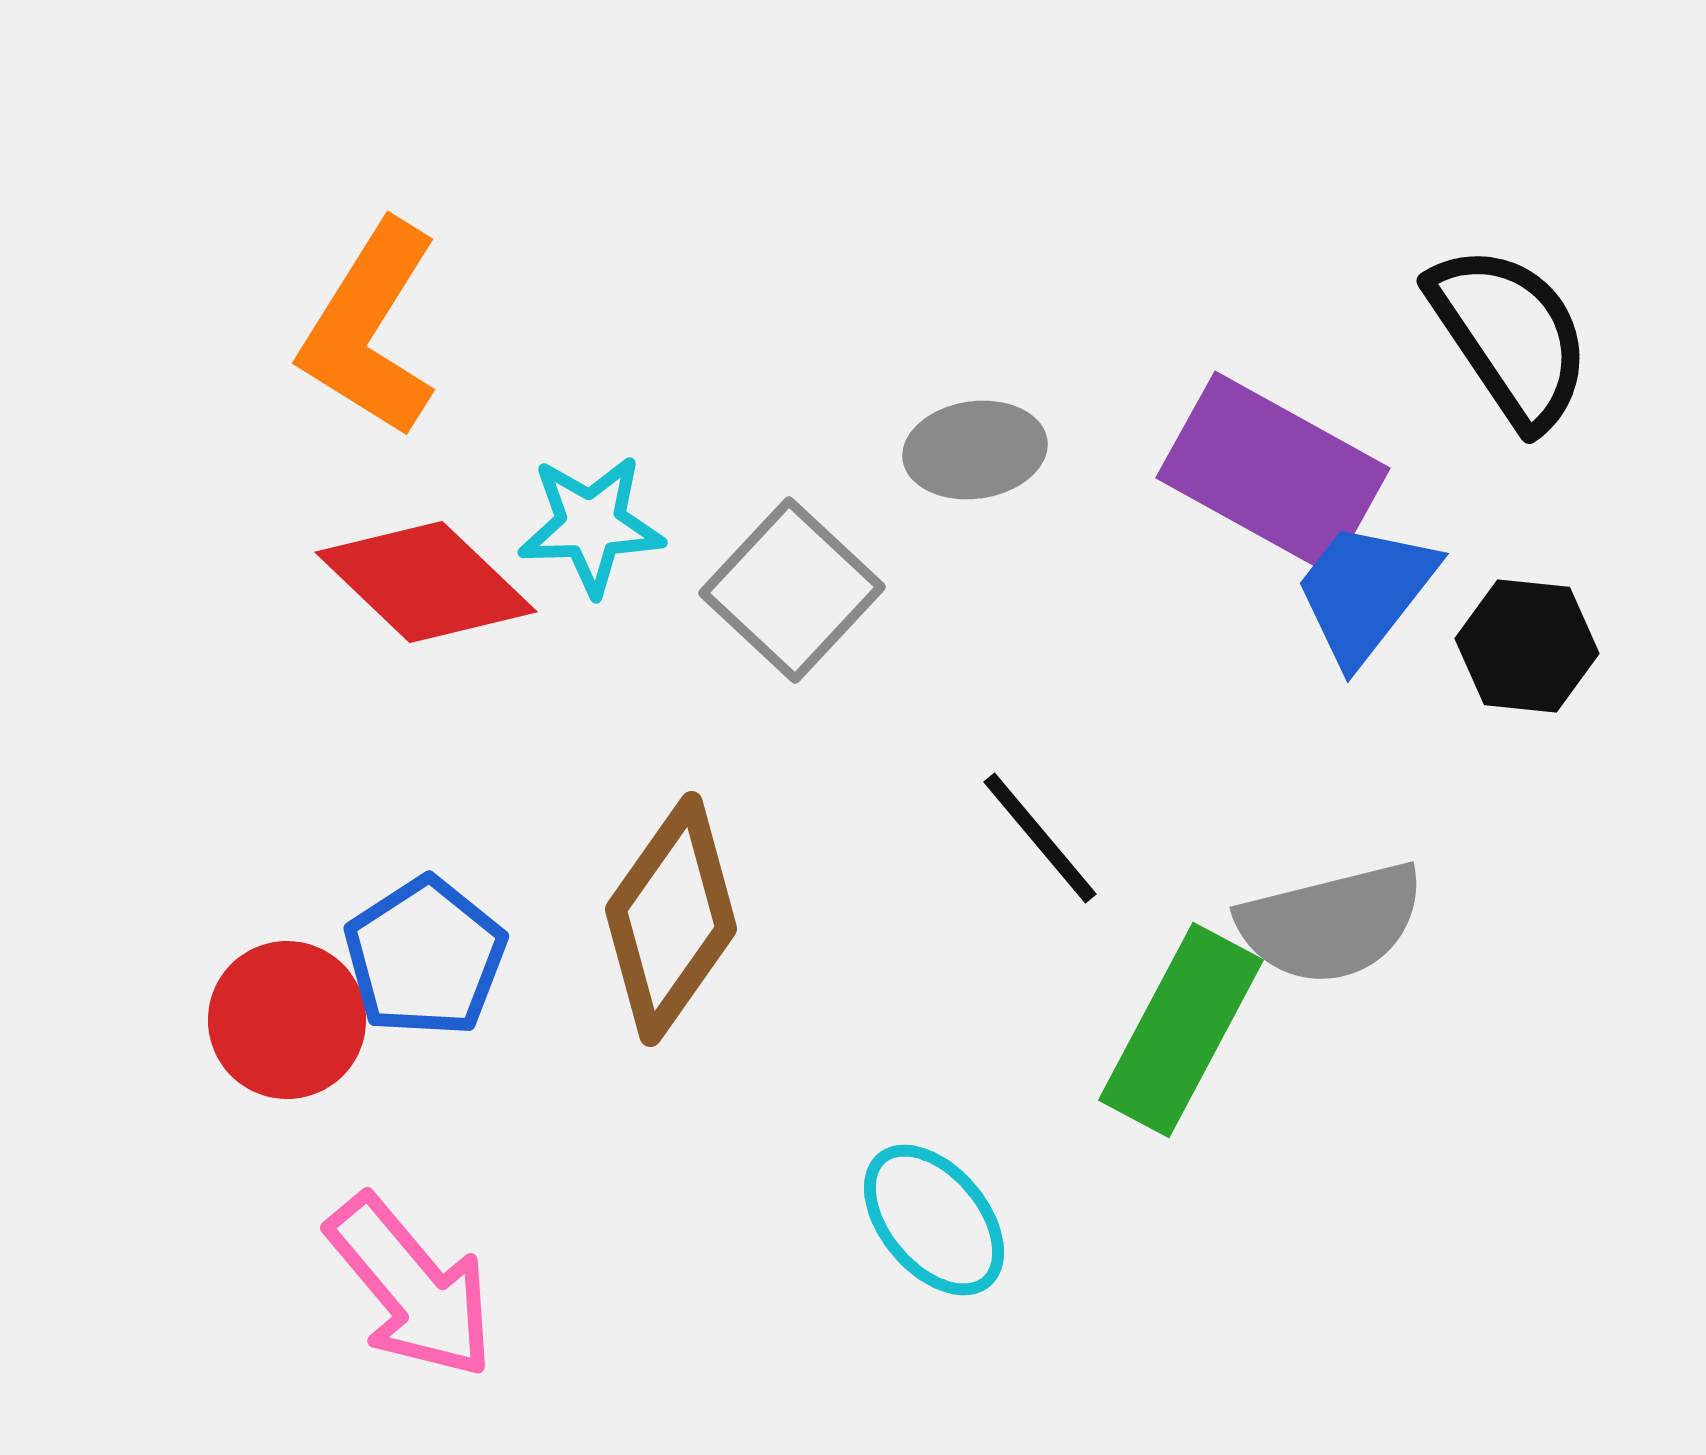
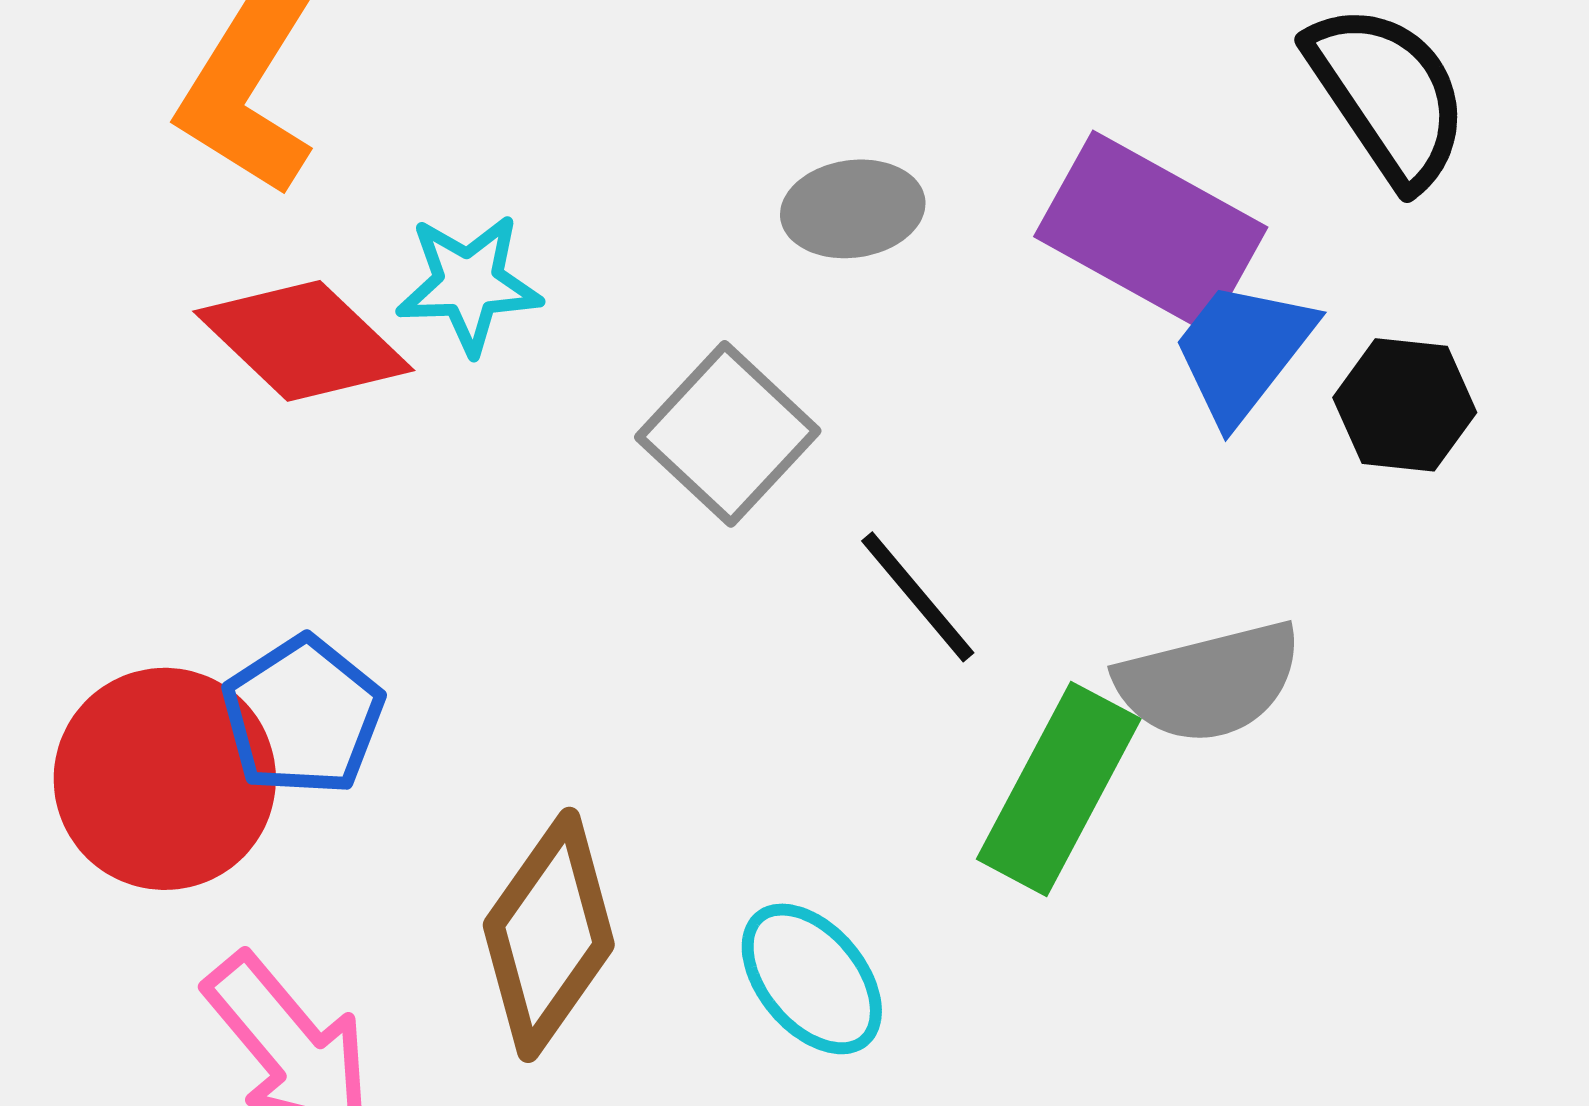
gray square: (792, 590) -> (728, 434), moved
brown diamond: (671, 919) -> (549, 935), moved
red circle: (287, 1020) -> (165, 779), size x1.4

